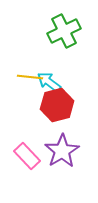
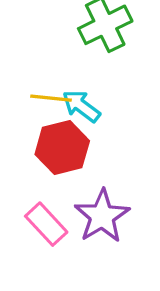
red hexagon: (57, 105) -> (62, 148), moved

